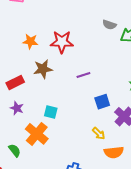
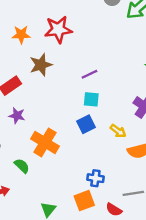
purple line: (83, 75) -> (89, 74), moved
blue square: (102, 102) -> (86, 124), moved
cyan square: (51, 112) -> (91, 99), moved

